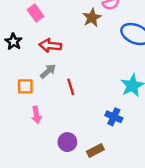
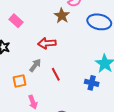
red arrow: (50, 46) -> (47, 43), moved
blue cross: (114, 117) -> (92, 83), moved

